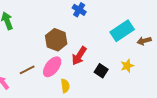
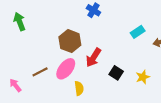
cyan rectangle: (122, 31) -> (138, 32), size x0.6
yellow star: (127, 66) -> (143, 77), moved

